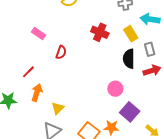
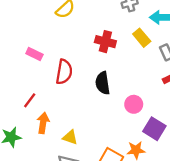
red semicircle: (61, 52) -> (64, 72), size x1.5
black semicircle: (129, 59) -> (103, 83), moved
yellow triangle: (58, 108) -> (70, 137), turned -48

